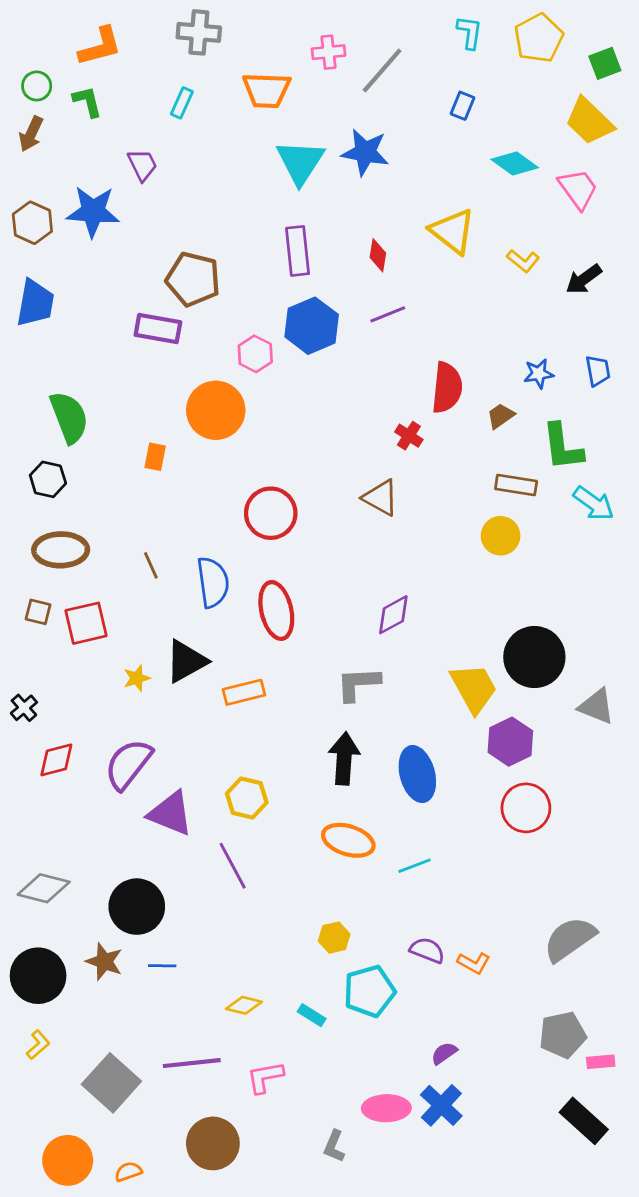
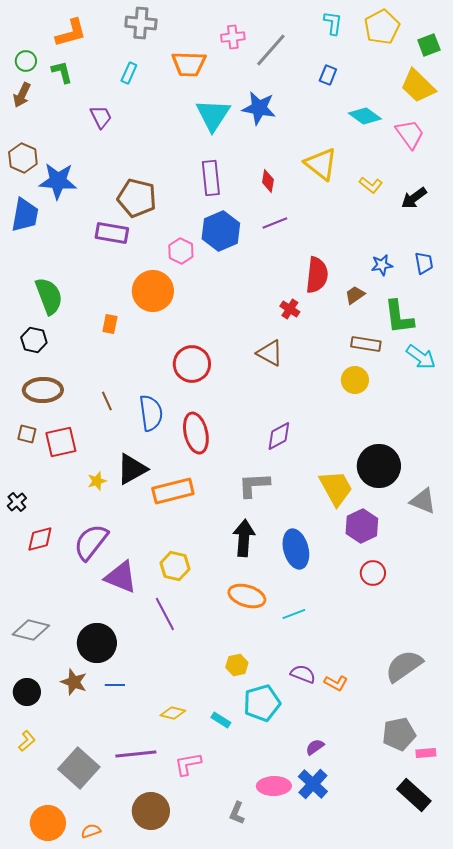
blue star: (93, 211) -> (58, 181), moved
orange rectangle: (244, 692) -> (173, 491), size x1.4
red circle: (526, 808) -> (373, 573), size x0.7
black circle: (38, 976) -> (27, 692), size x0.7

